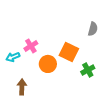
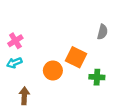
pink cross: (31, 46) -> (15, 41), moved
green cross: (88, 70) -> (97, 77), turned 32

